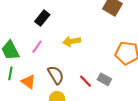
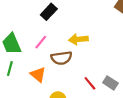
brown semicircle: (56, 75) -> (61, 58), moved, turned 108
orange triangle: (28, 82) -> (38, 75), moved

